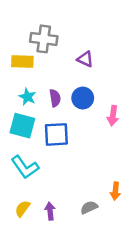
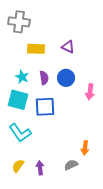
gray cross: (44, 39) -> (19, 22), moved
yellow rectangle: (22, 62) -> (36, 49), moved
orange arrow: (115, 191) -> (85, 148), moved

